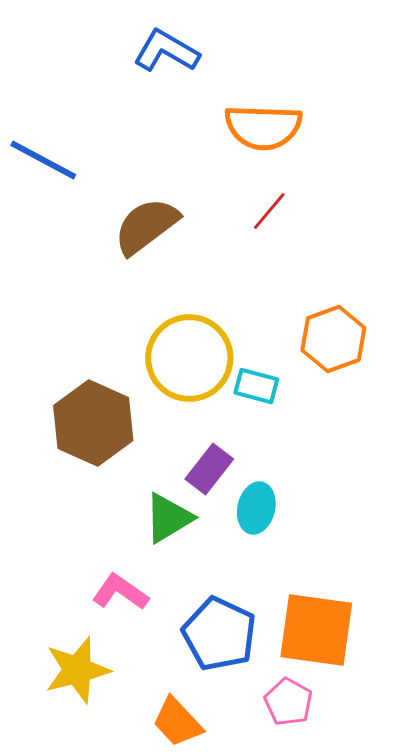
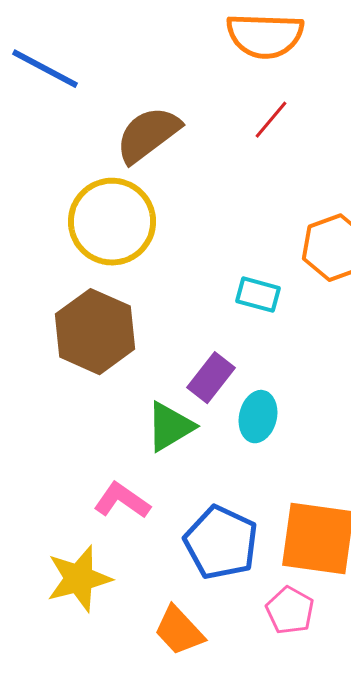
yellow circle: (189, 358) -> (112, 222), moved

